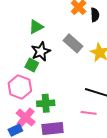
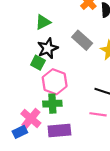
pink hexagon: (20, 87) -> (55, 82), moved

